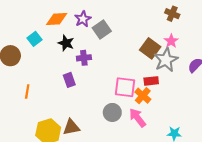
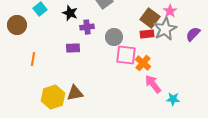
purple rectangle: (69, 80) -> (73, 48), turned -72
red rectangle: (151, 81) -> (147, 34), moved
gray circle: (112, 112) -> (114, 37), moved
pink arrow: (138, 118) -> (153, 84), moved

